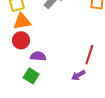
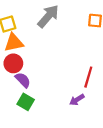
purple semicircle: (38, 56) -> (23, 80), moved, turned 42

